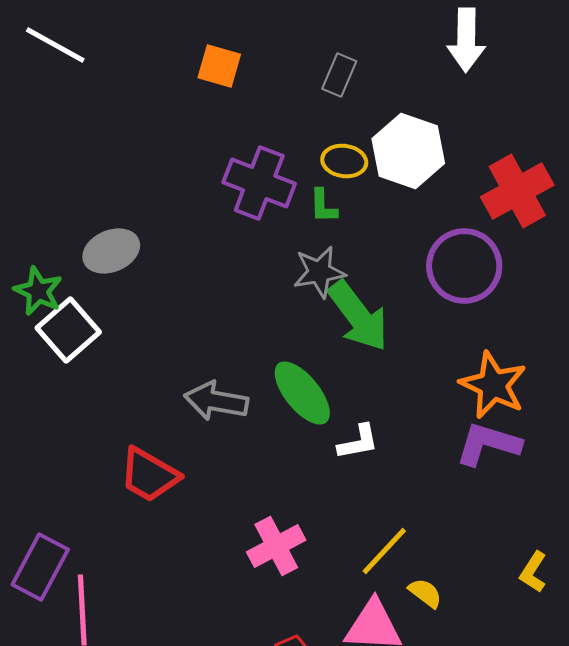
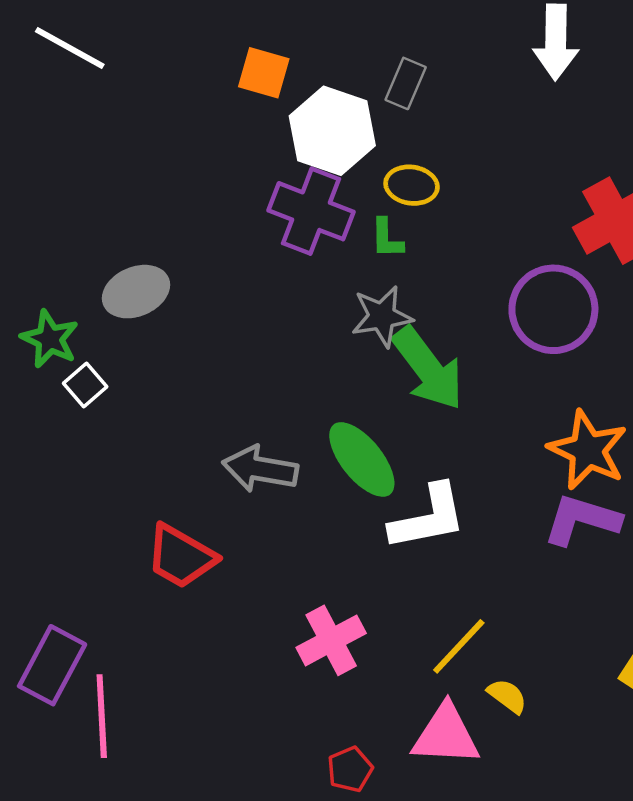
white hexagon: (408, 151) -> (332, 131), moved
white square: (68, 330) -> (85, 385), size x0.6
white L-shape: (358, 442) -> (428, 517), size x1.6

